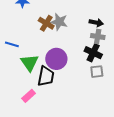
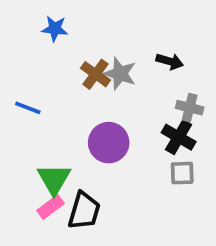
black arrow: (96, 23) -> (170, 61), moved
green triangle: (29, 63) -> (54, 179), moved
black trapezoid: (46, 76) -> (84, 211), moved

